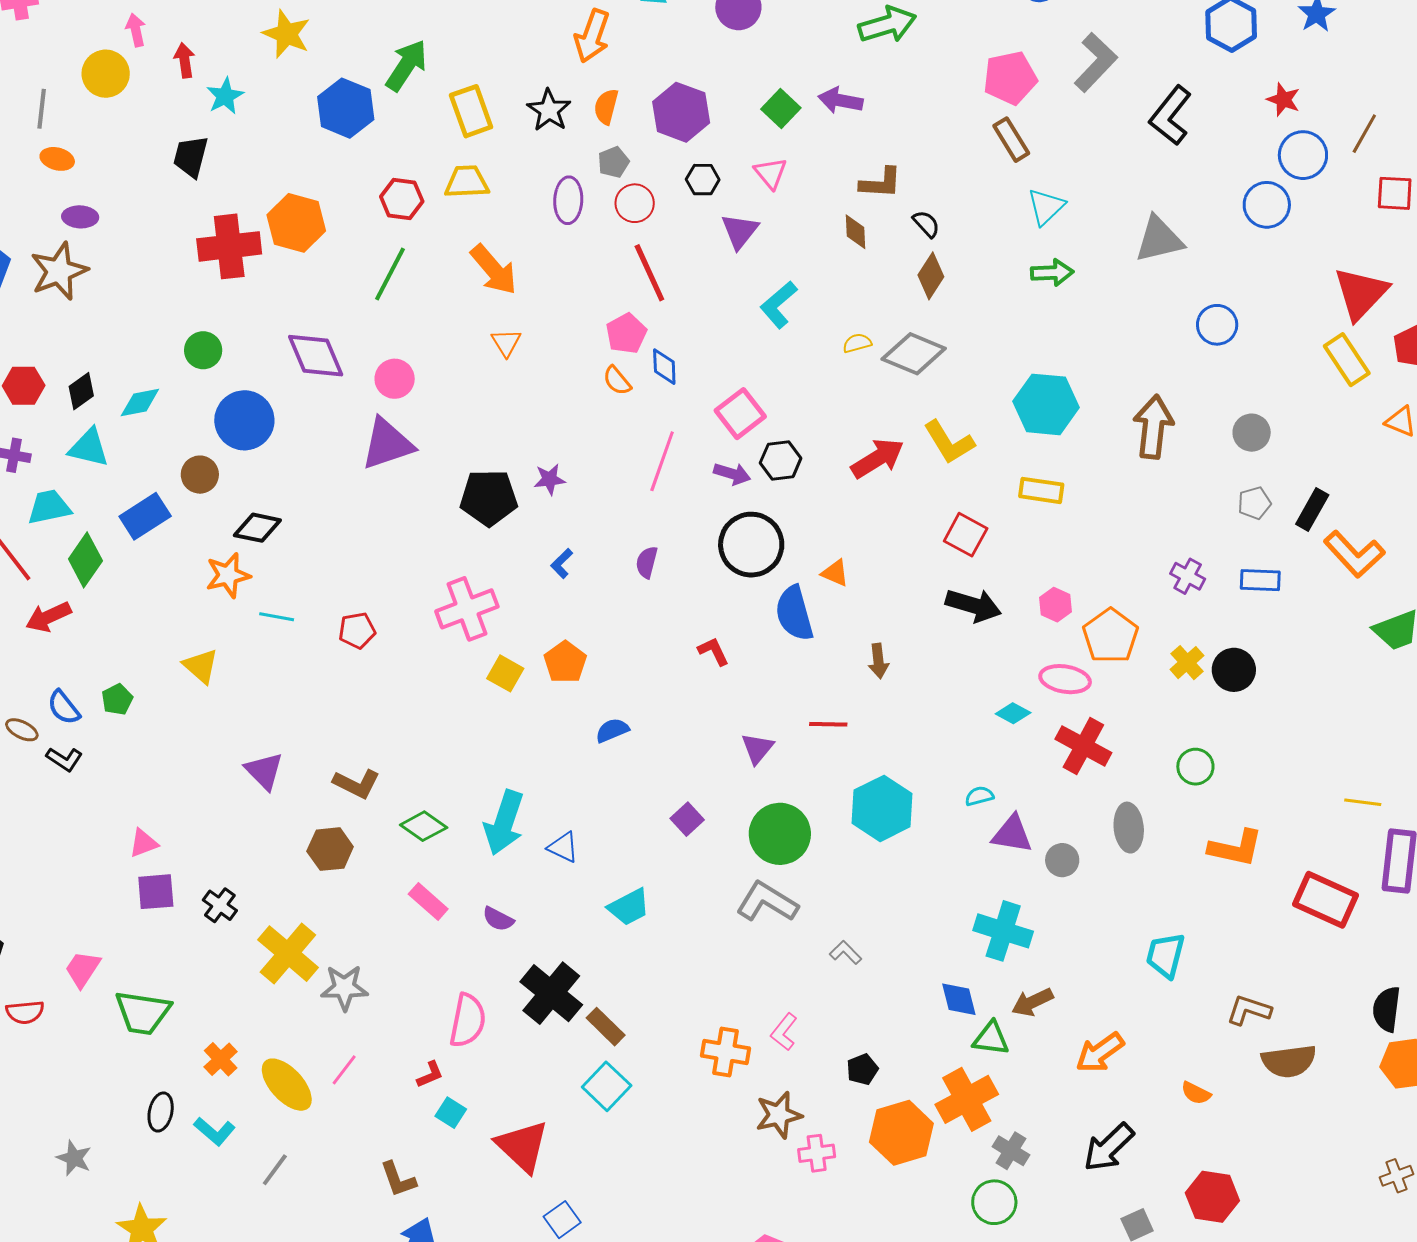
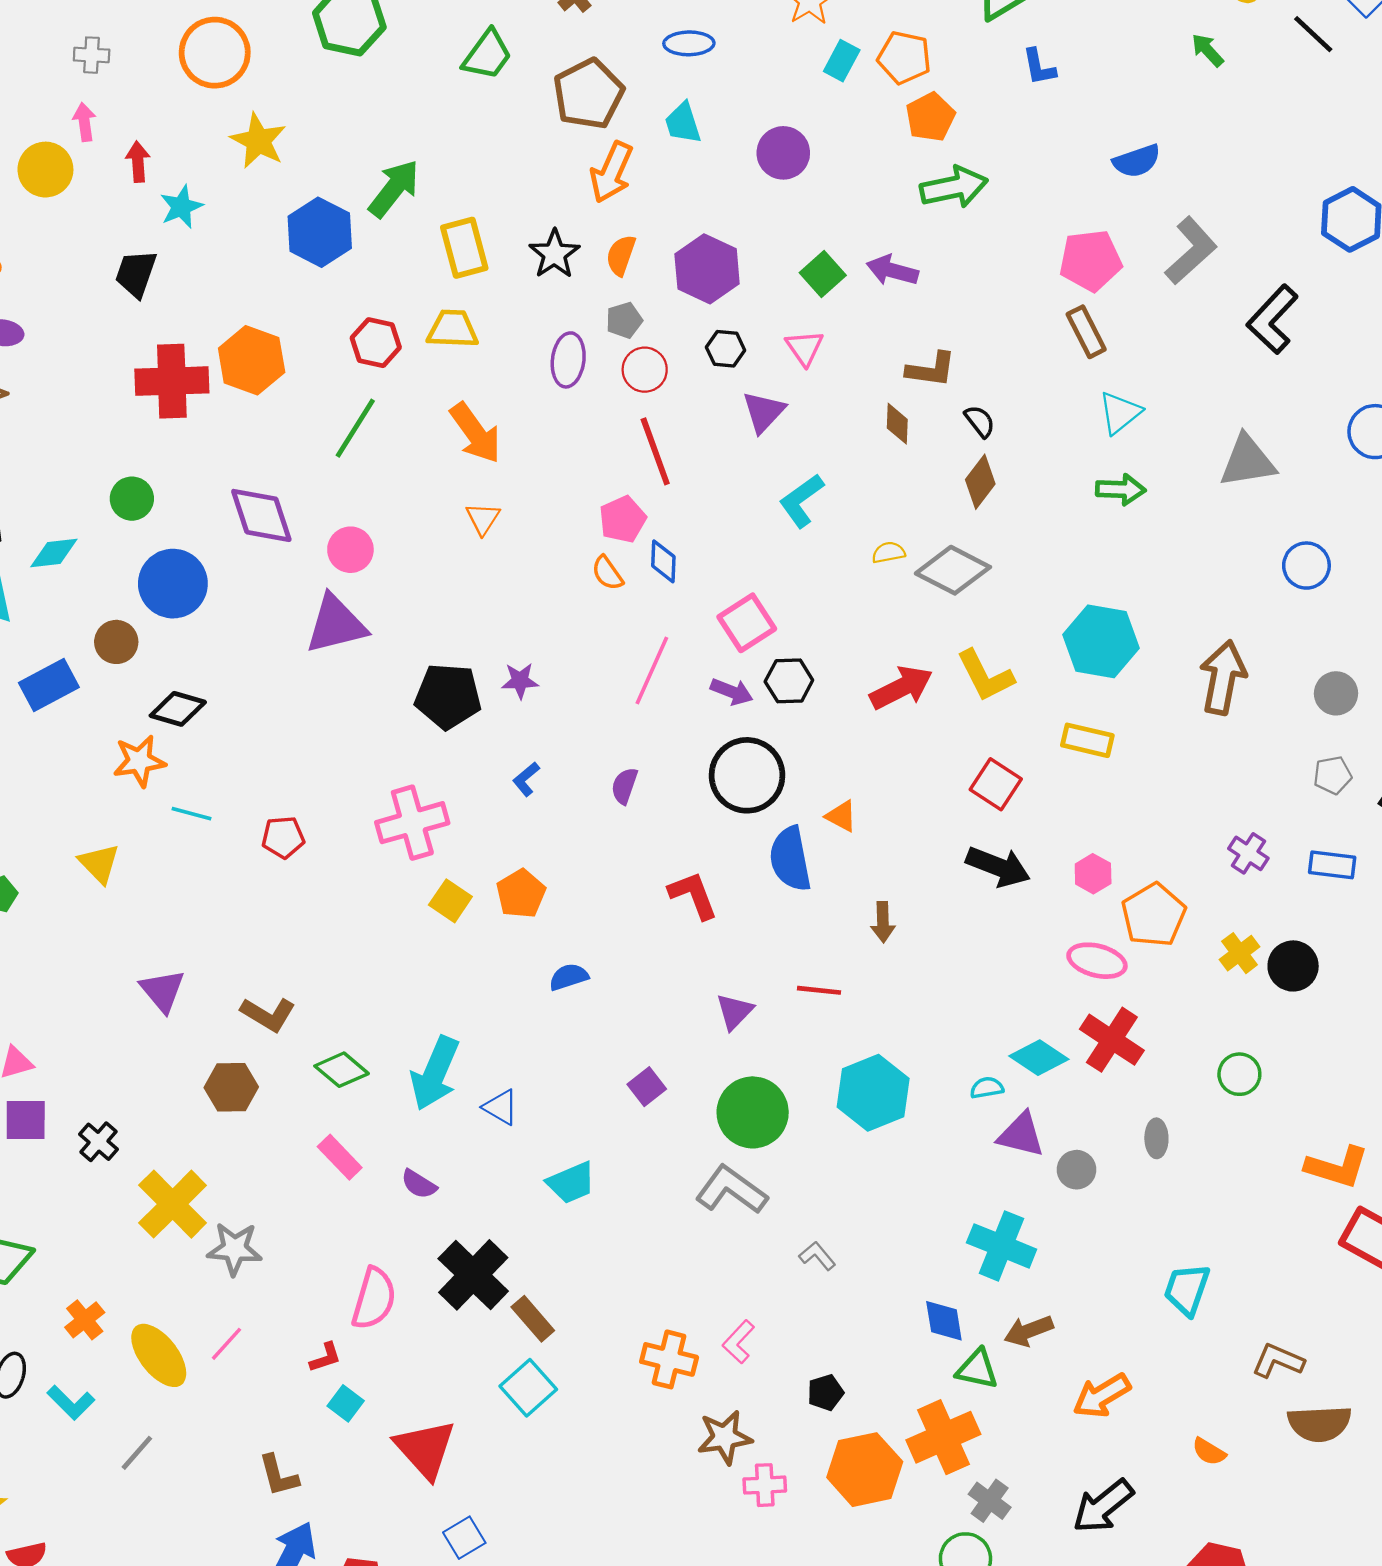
red L-shape: (713, 651) -> (693, 895), size x1.4
cyan diamond: (1013, 713) -> (1039, 1058), moved, size x1.4
gray ellipse: (1129, 828) -> (1156, 1138), size x0.7
orange L-shape: (1236, 848) -> (1337, 1167), moved

